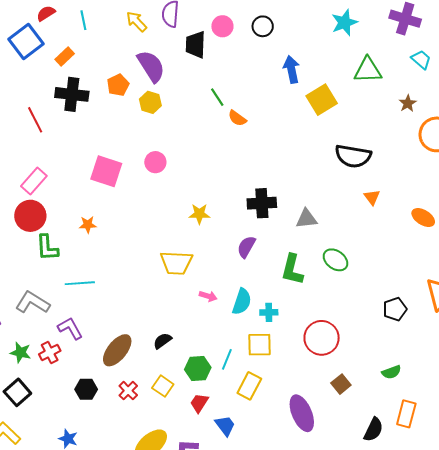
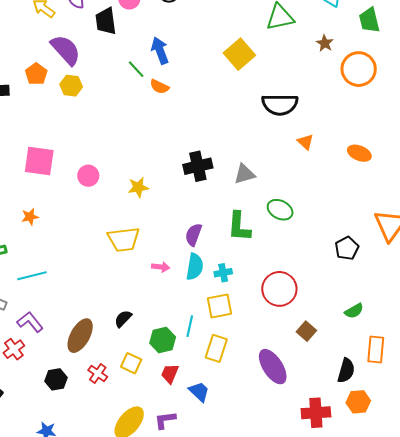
blue arrow: (291, 69) -> (160, 51), moved
pink circle: (155, 162) -> (88, 176), moved
purple semicircle: (246, 247) -> (194, 235), moved

